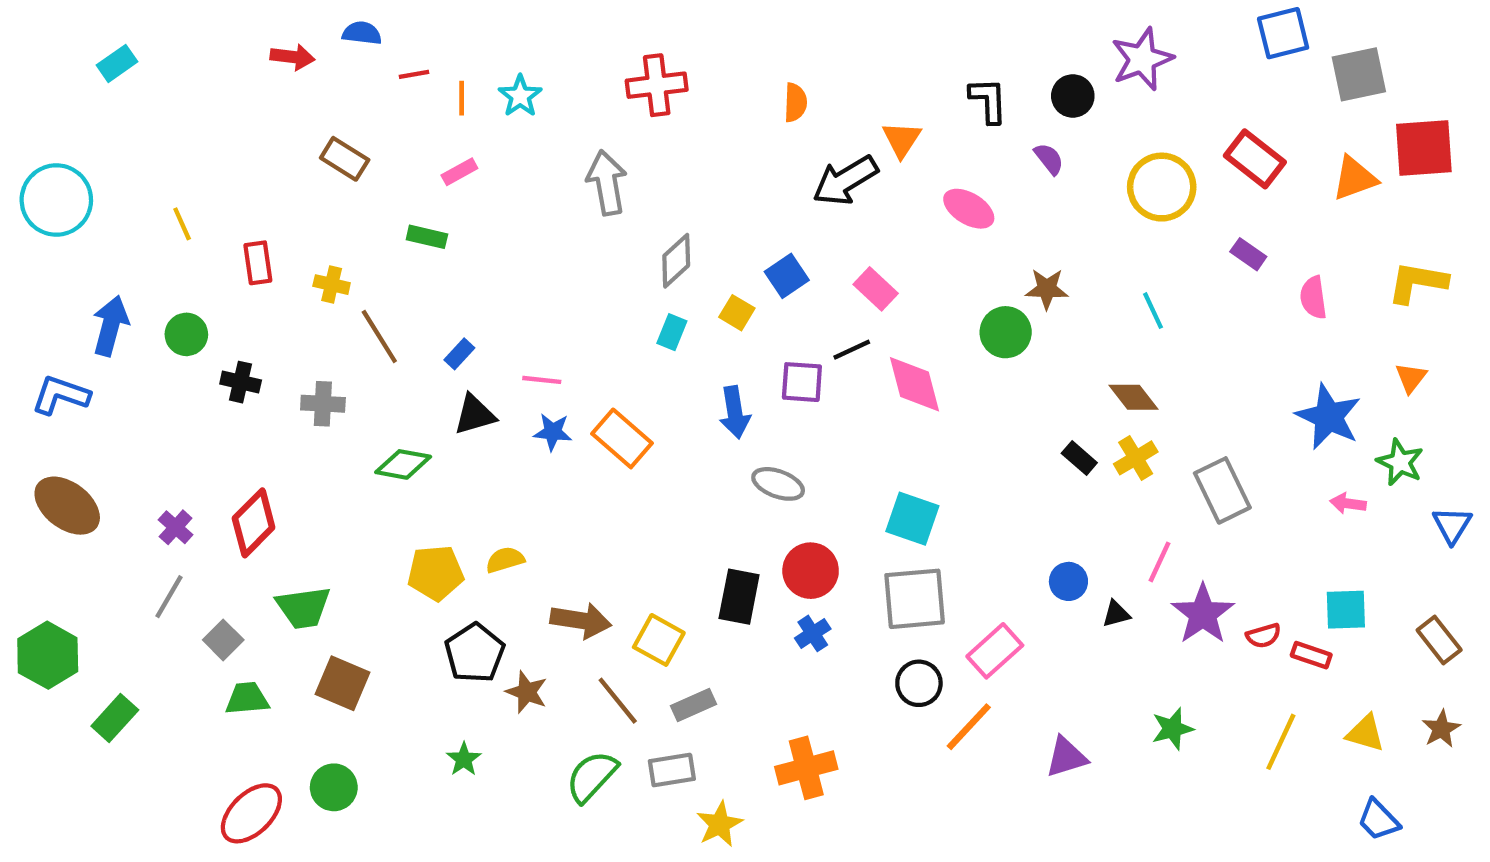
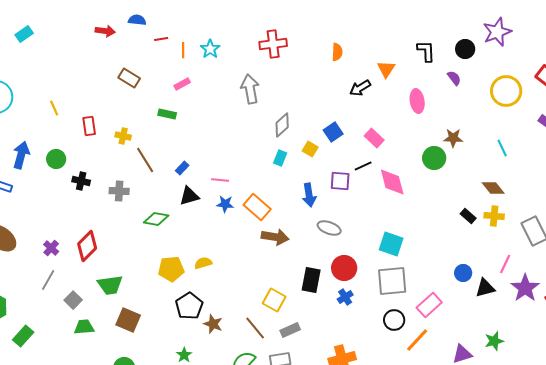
black arrow: (845, 181) -> (360, 88), size x0.7
pink ellipse: (969, 209) -> (417, 101), turned 50
yellow cross: (1136, 458) -> (494, 216), turned 36
black triangle: (1116, 614) -> (485, 288), size x1.5
brown arrow: (581, 620) -> (275, 237), moved
green star: (1172, 729) -> (494, 341), moved

